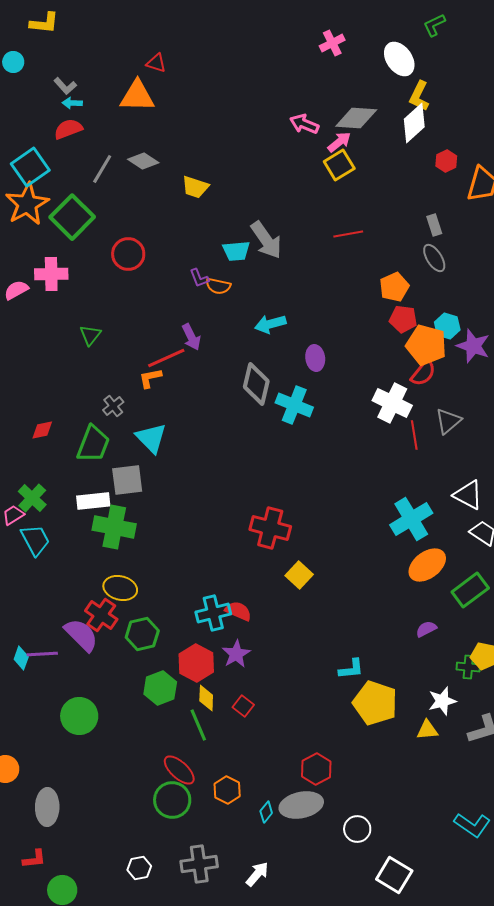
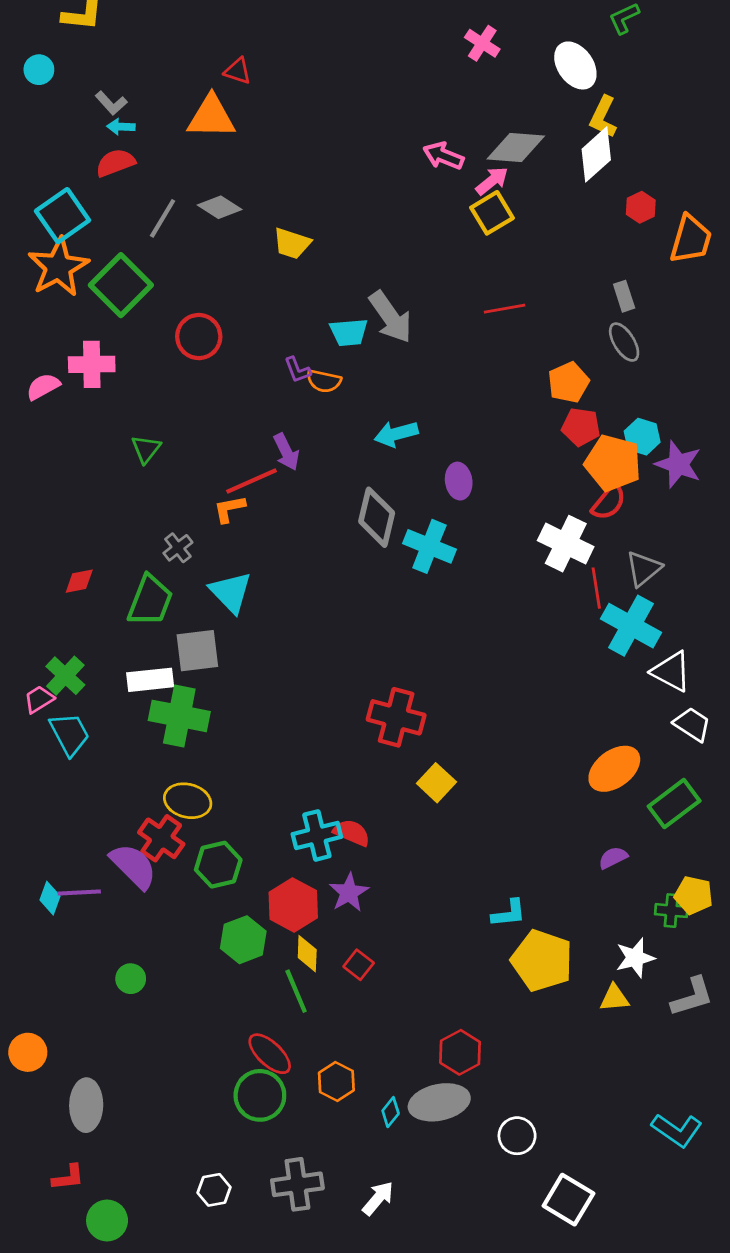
pink cross: (332, 43) -> (482, 43), turned -30
cyan cross: (411, 519) -> (631, 626), moved, turned -30
green circle: (79, 716) -> (131, 979), size x0.6

